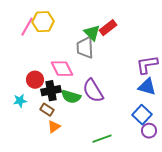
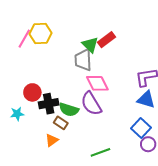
pink diamond: (62, 69) -> (97, 83), moved
brown rectangle: (47, 110) -> (61, 123), moved

